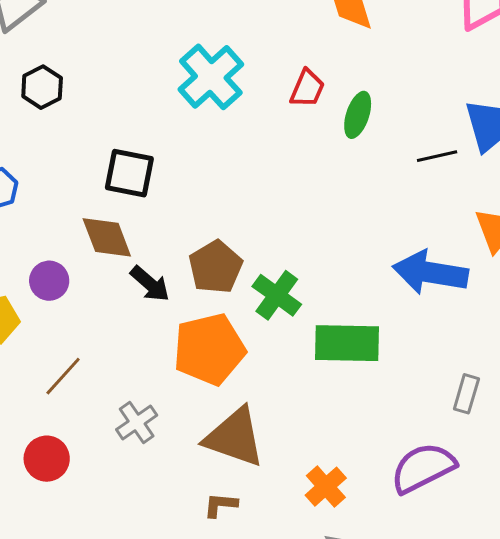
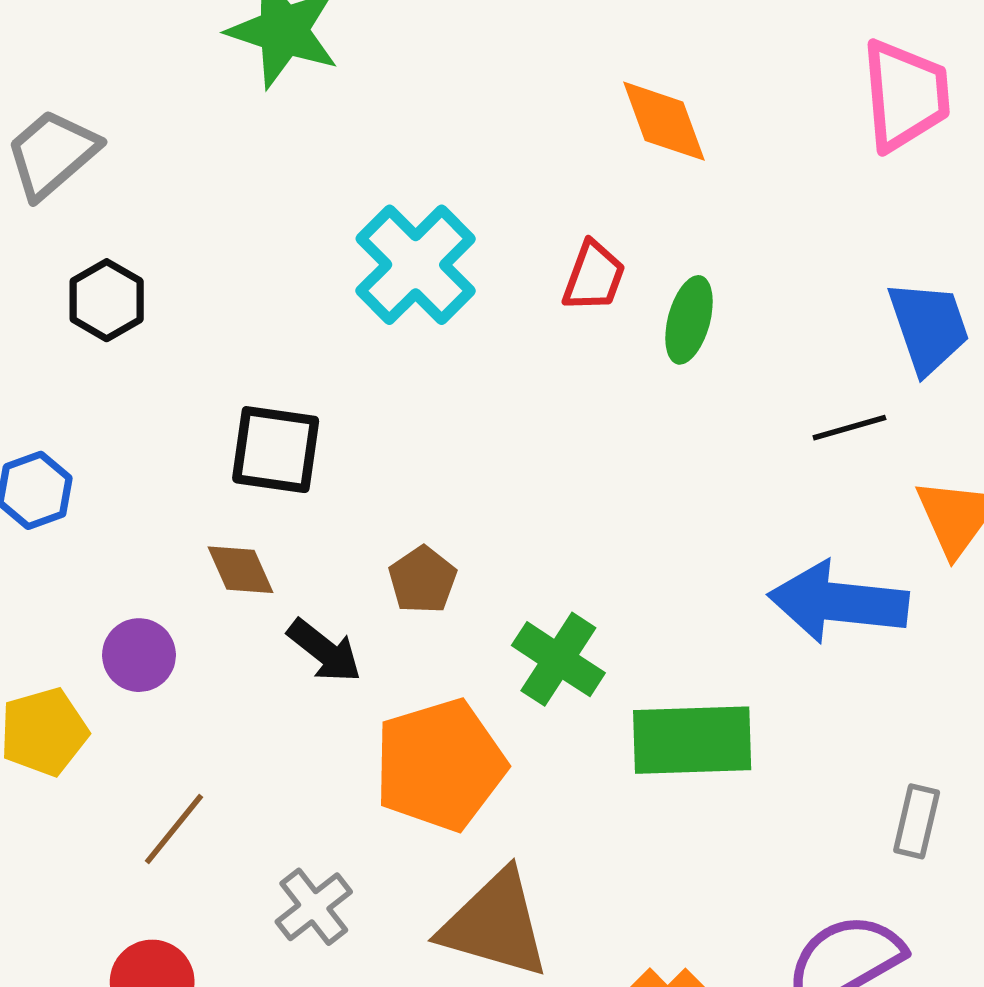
black line: (437, 156) -> (849, 428), moved
brown diamond: (107, 237) -> (241, 570), size x0.7
brown pentagon: (215, 267) -> (423, 580), moved, size x0.7

